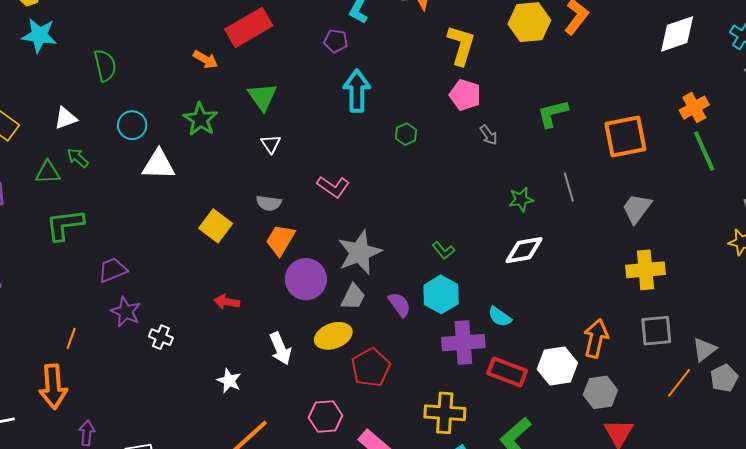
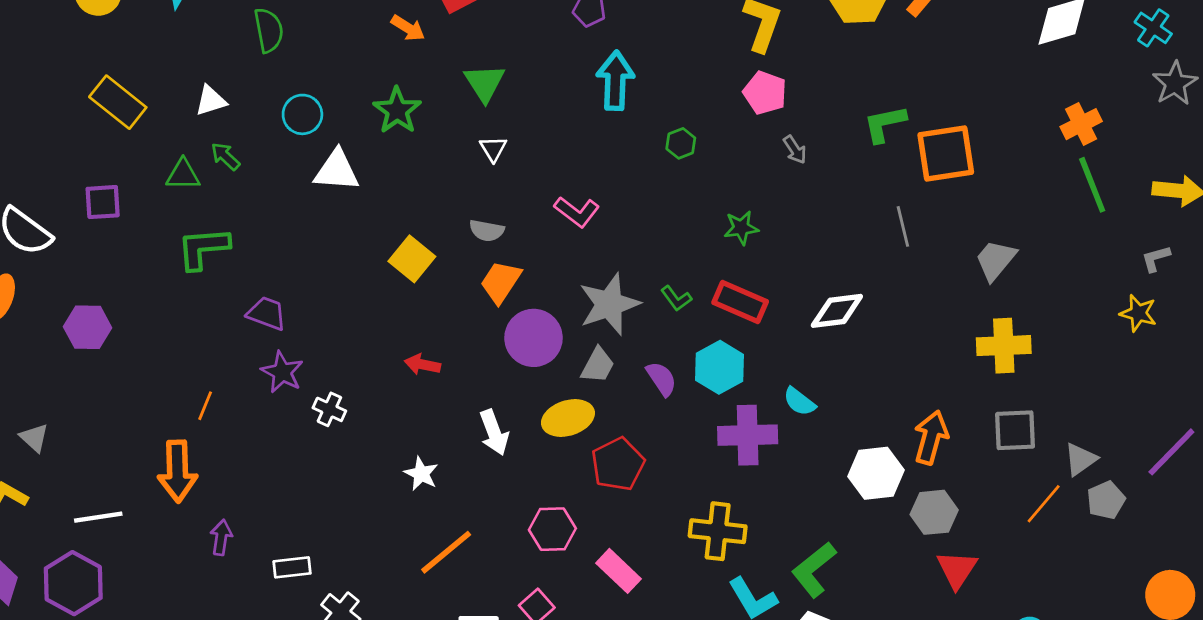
orange square: (625, 136) -> (946, 154), moved
green star: (521, 199) -> (741, 228), moved
green L-shape: (443, 250) -> (676, 298), moved
purple trapezoid: (113, 270) -> (267, 313), turned 40
red rectangle: (507, 372) -> (740, 302), moved

